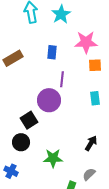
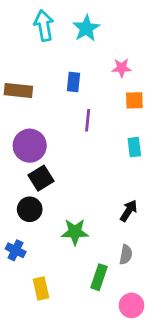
pink star: (86, 42) -> (122, 68), size x0.6
brown rectangle: (13, 58) -> (18, 90), turned 36
purple circle: (49, 100) -> (30, 146), moved
gray semicircle: (89, 174) -> (126, 255), turned 144

